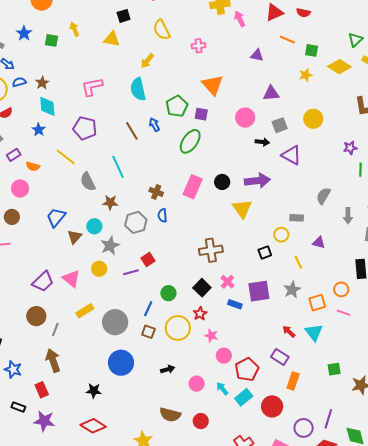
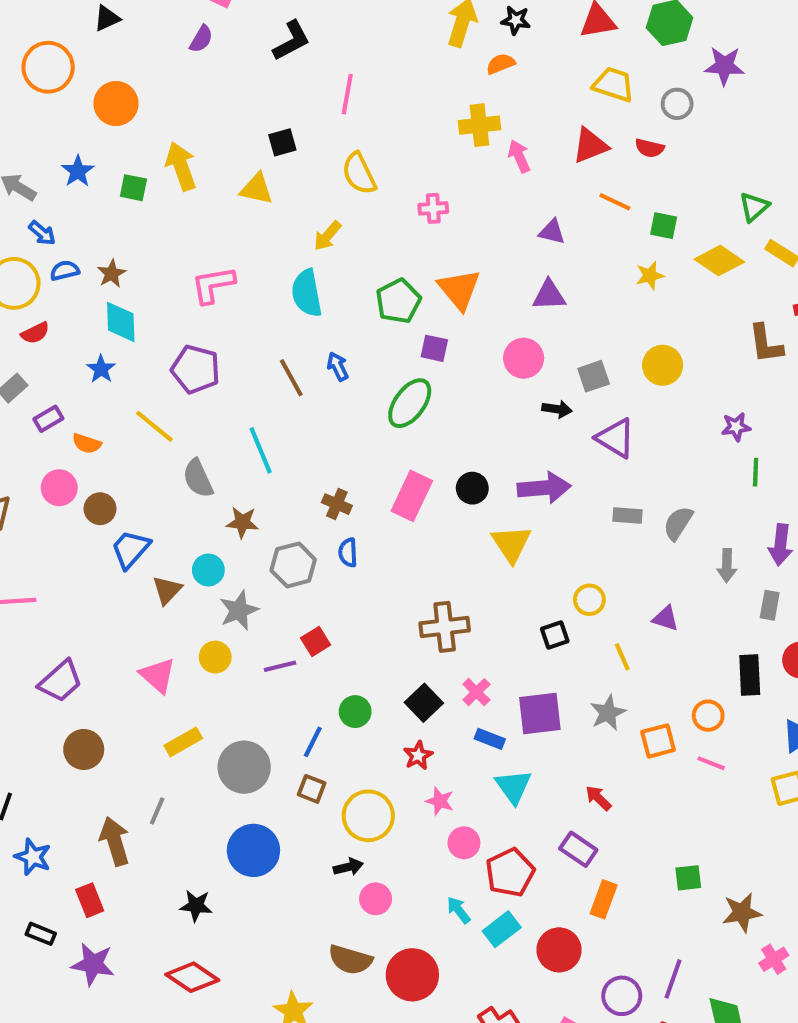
yellow arrow: (74, 29) -> (181, 166), size x1.6
purple triangle: (271, 93) -> (549, 295), moved
green pentagon: (177, 106) -> (398, 301), moved
brown circle: (12, 217) -> (100, 509), moved
gray rectangle: (297, 218) -> (627, 516), moved
purple trapezoid: (43, 282) -> (60, 681), moved
yellow circle: (178, 328) -> (368, 816), moved
gray line: (55, 330) -> (157, 811), moved
cyan triangle: (314, 332) -> (513, 787), moved
pink circle: (197, 384) -> (376, 899), moved
red circle: (201, 421) -> (412, 975), size x1.6

